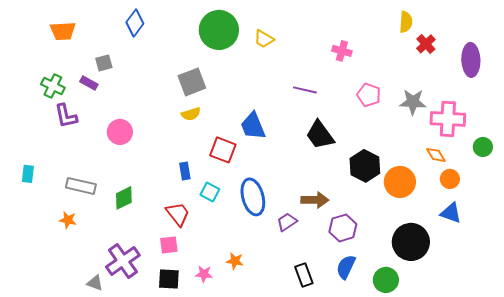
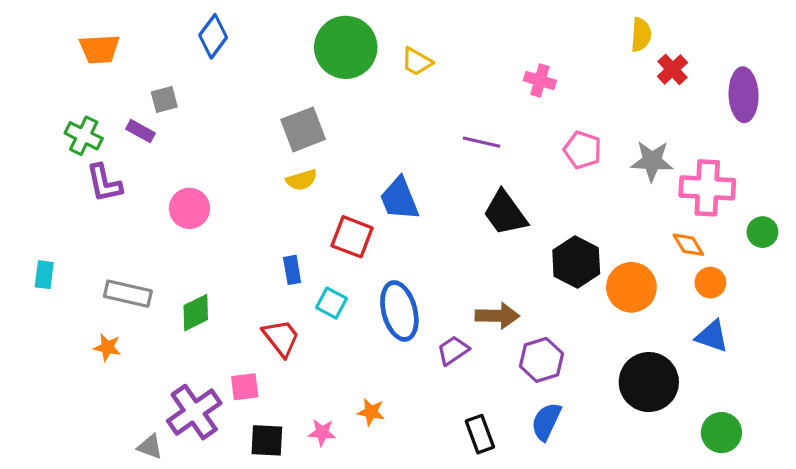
pink square: (169, 245) -> (245, 387), moved
green circle: (386, 280) -> (721, 433), moved

